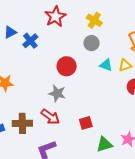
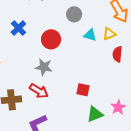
blue cross: (30, 41) -> (18, 28), moved
red square: (86, 123) -> (83, 90), moved, turned 32

